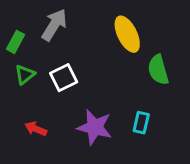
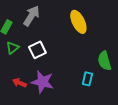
green semicircle: (158, 70) -> (104, 61), moved
purple star: (95, 127) -> (42, 82), moved

